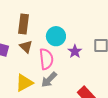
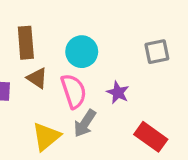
purple star: (75, 51) -> (118, 93), moved

